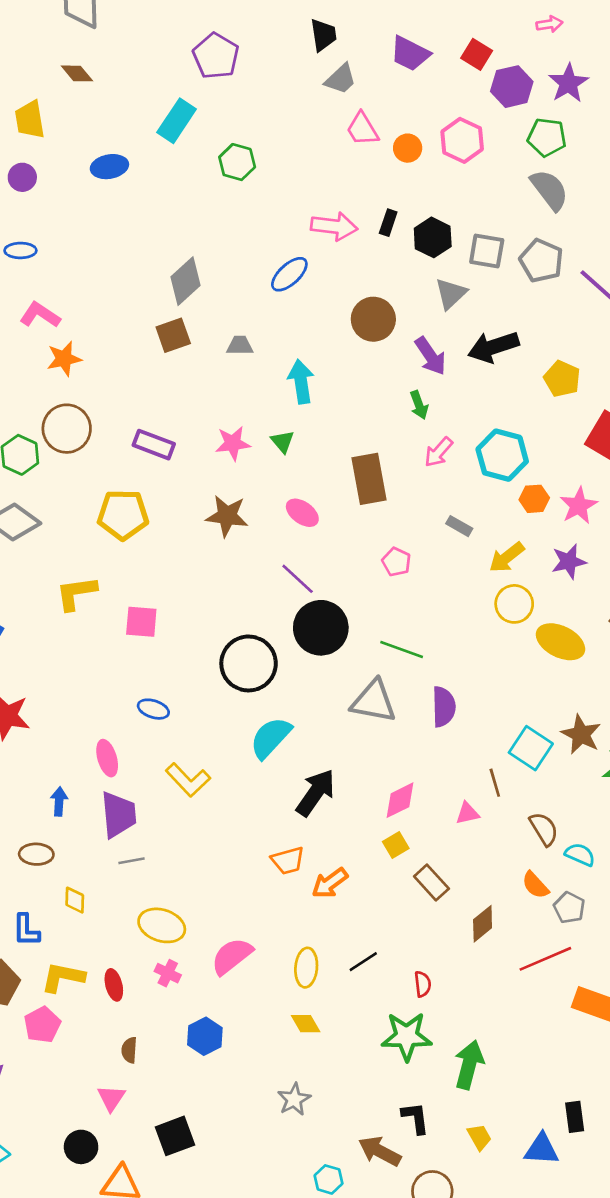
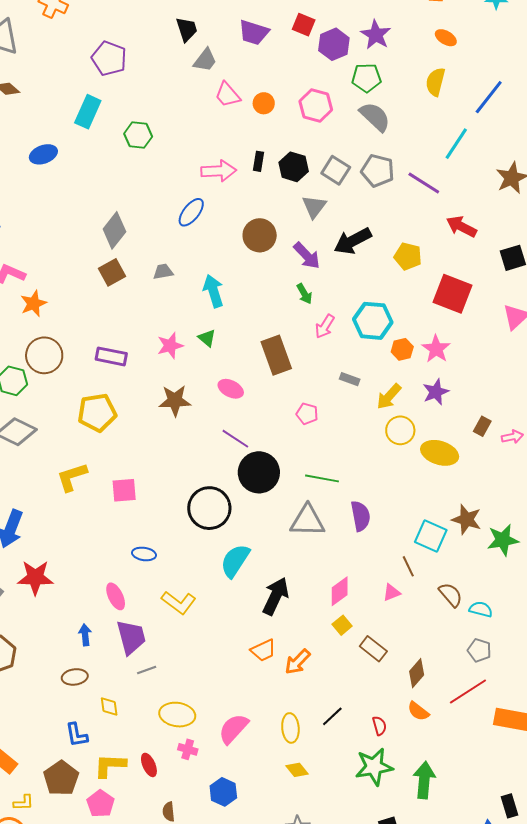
pink hexagon: (462, 140) -> (316, 106), moved
gray square: (487, 251) -> (336, 170), turned 32
orange semicircle: (535, 885) -> (418, 711), moved

